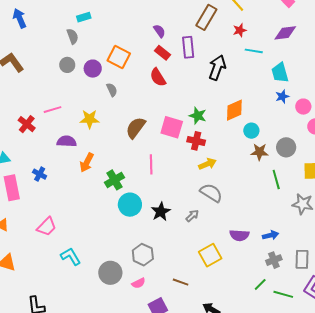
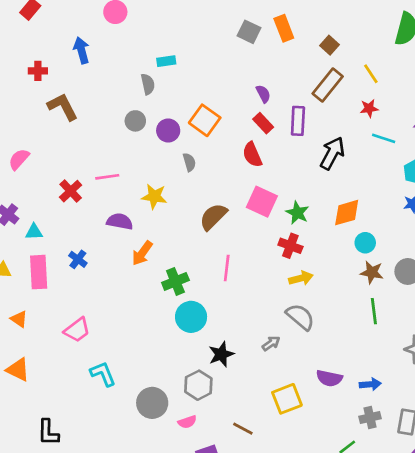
pink square: (172, 127) -> (262, 202), moved
green line: (276, 179) -> (374, 311), moved
black star: (161, 212) -> (221, 354), moved

